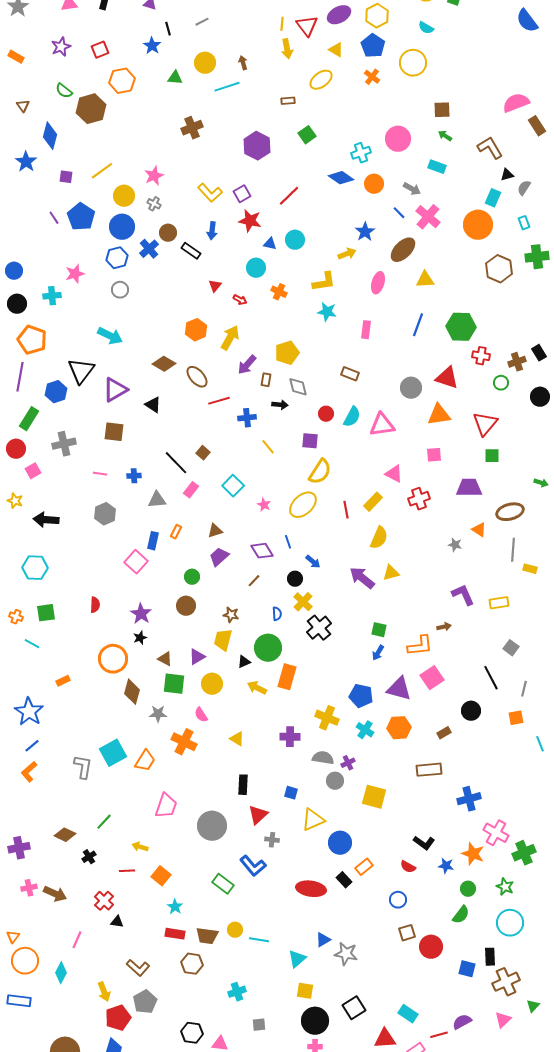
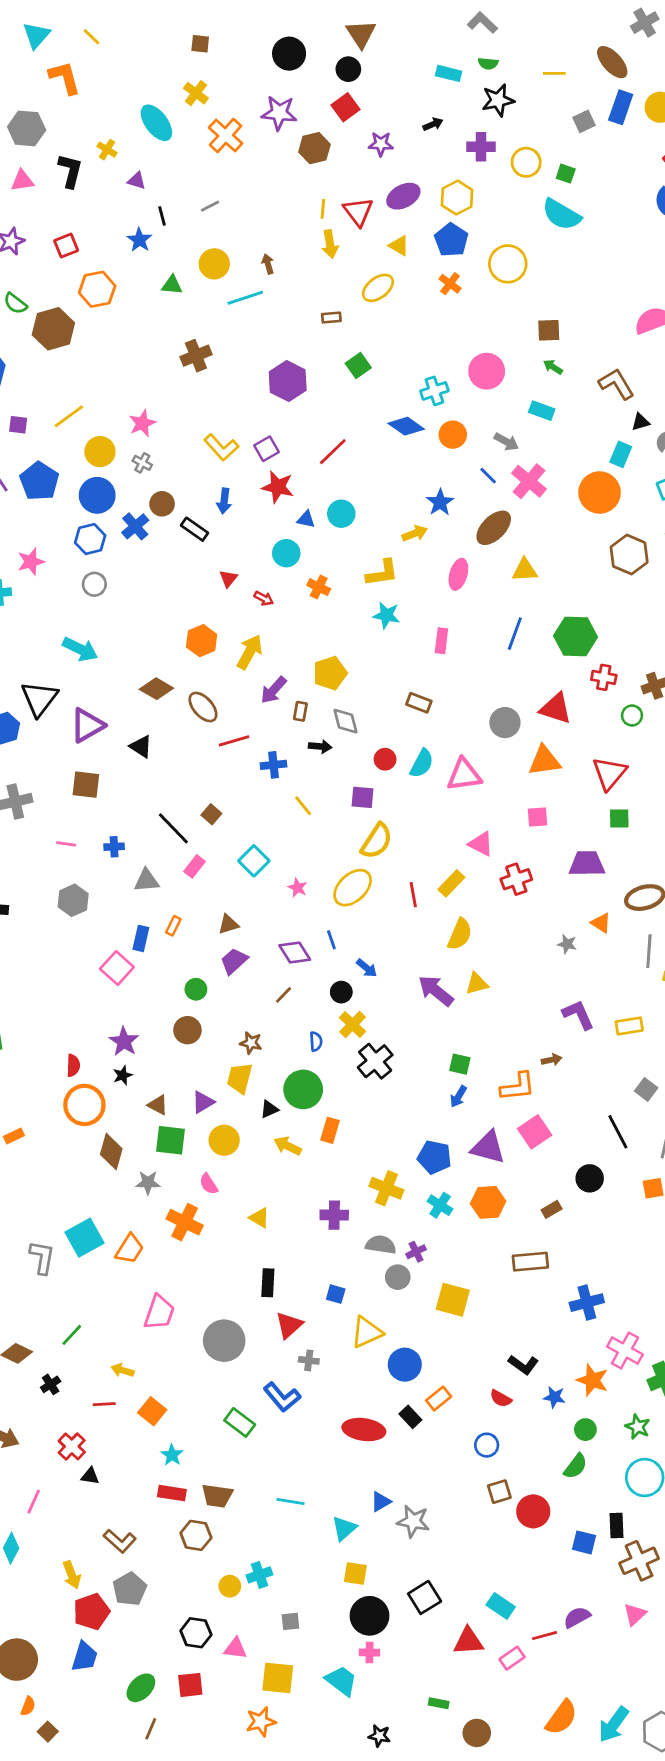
cyan semicircle: (426, 28) -> (561, 214), moved, size x1.8
red semicircle: (95, 605) -> (73, 1065), moved
orange rectangle: (287, 677) -> (330, 1130), size x0.7
yellow circle: (235, 930) -> (230, 1586), moved

